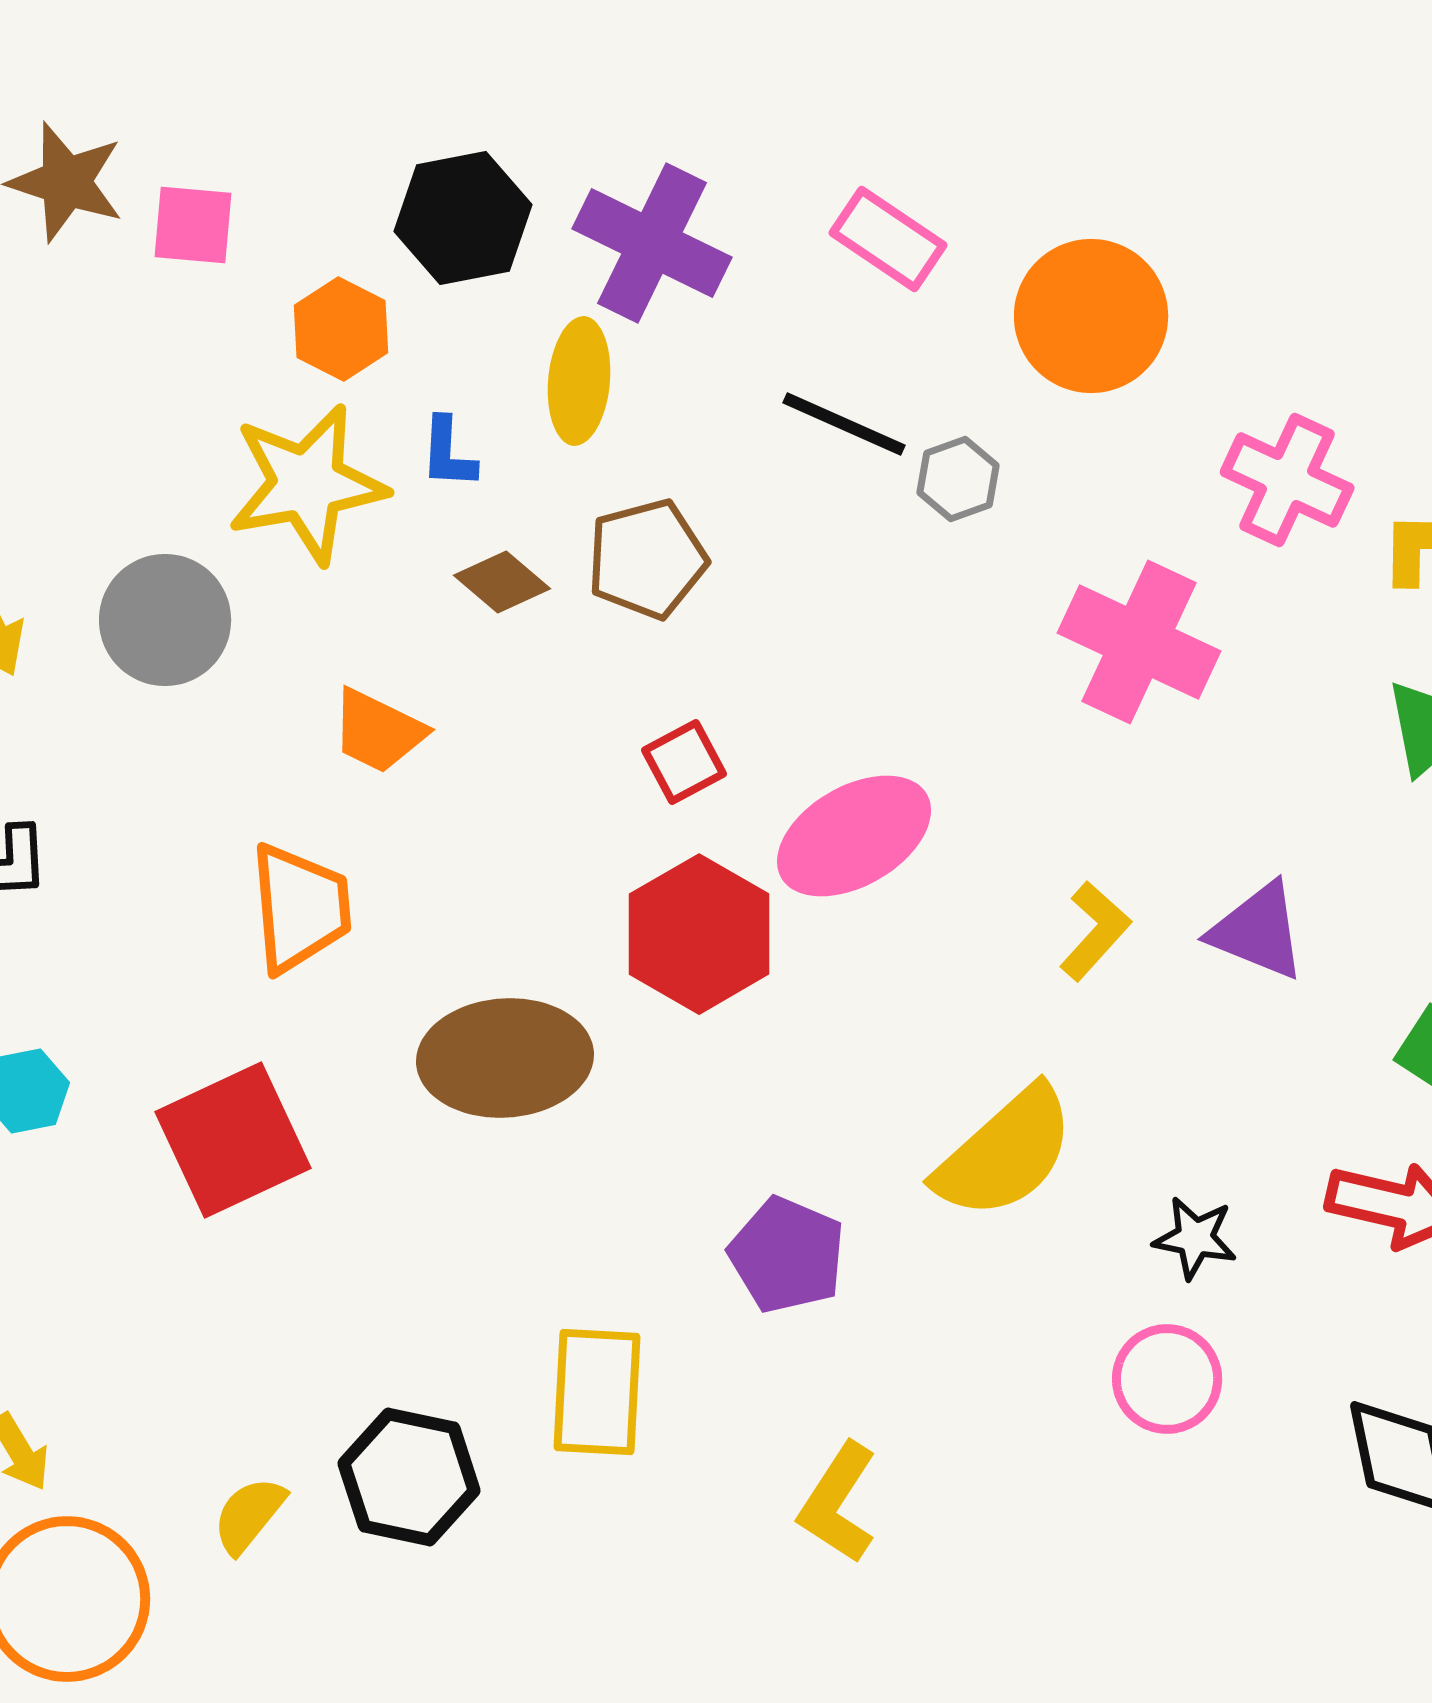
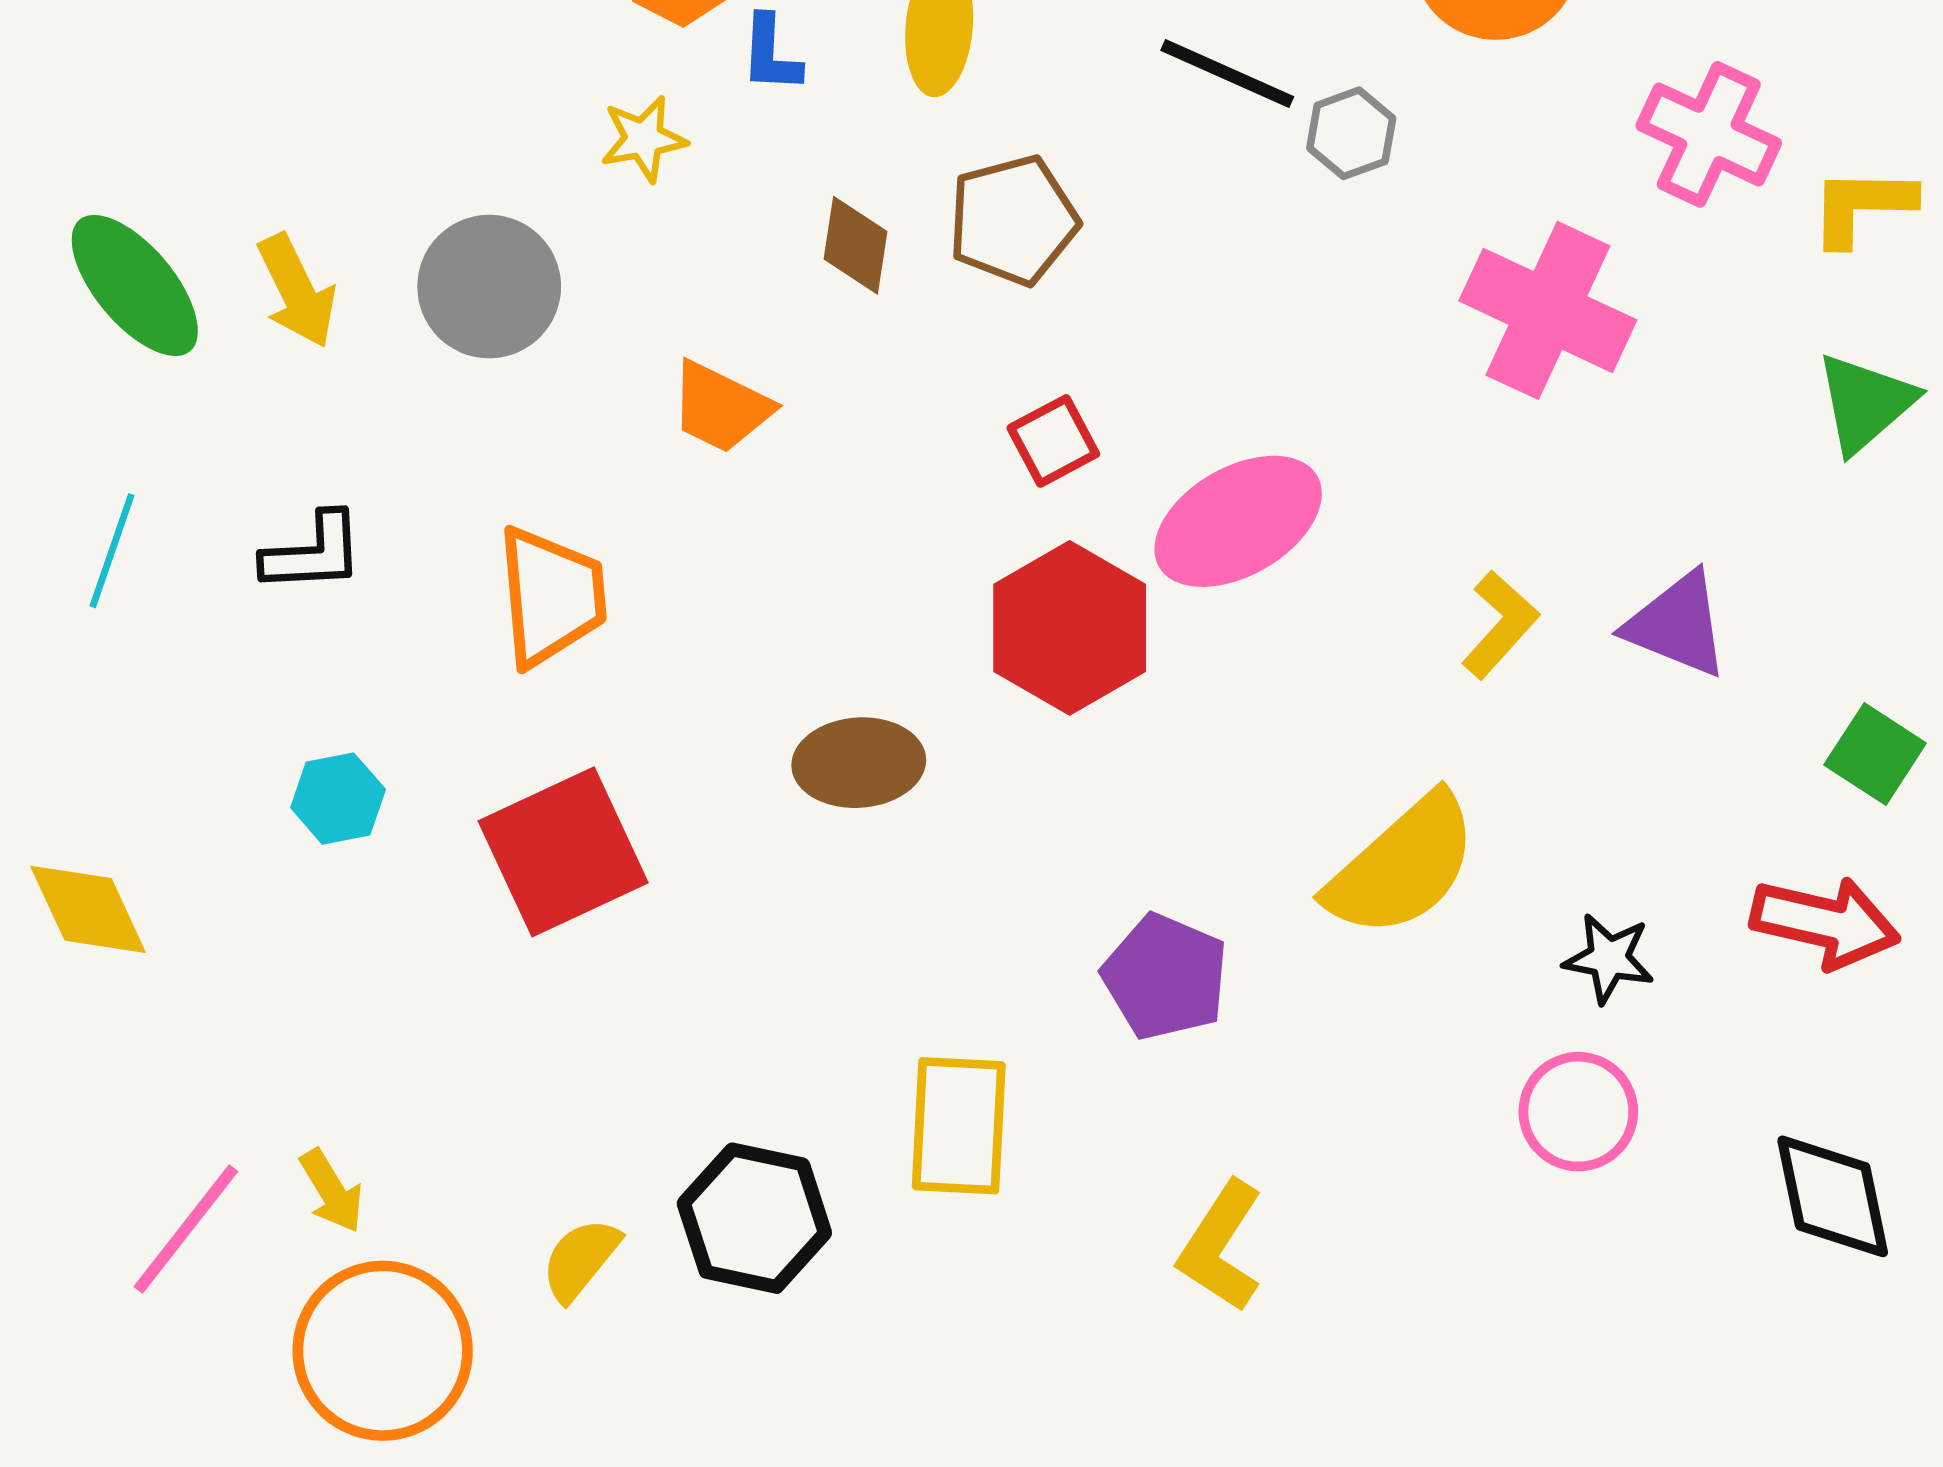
blue L-shape: (448, 453) -> (771, 54), moved
yellow star: (307, 484) -> (644, 139), size x0.5
brown diamond: (502, 582) -> (855, 245), turned 58
orange trapezoid: (300, 908) -> (551, 596), moved
brown ellipse: (505, 1058) -> (859, 763), size x0.7

